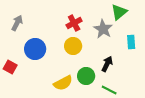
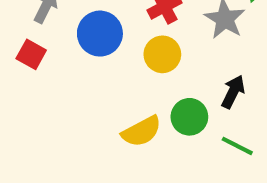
blue circle: (35, 49) -> (100, 34), moved
red square: (10, 67) -> (31, 54), moved

